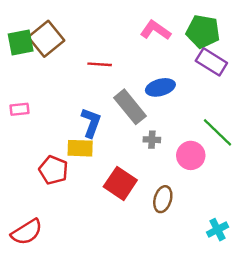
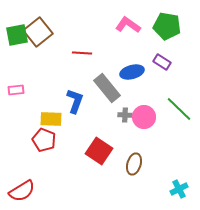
purple rectangle: (211, 62) -> (162, 62), moved, size x0.7
yellow rectangle: (80, 148) -> (51, 119), moved
pink circle: (191, 155) -> (144, 117), moved

